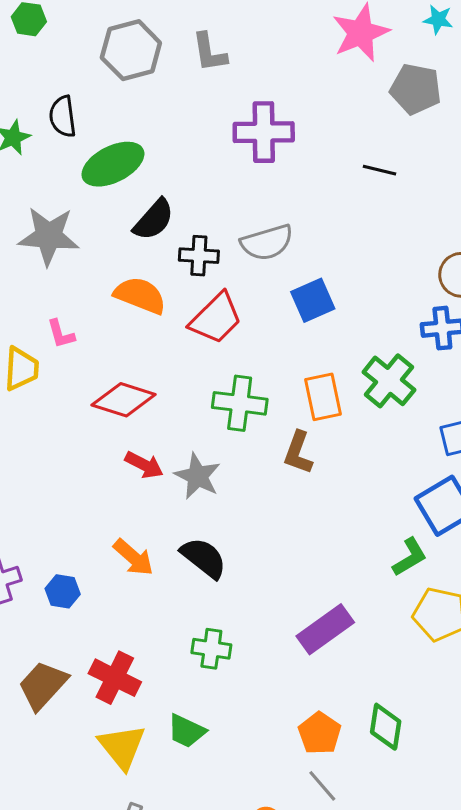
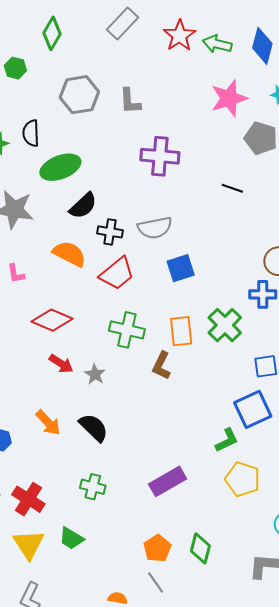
gray star: (198, 476) -> (95, 374), size x0.7

